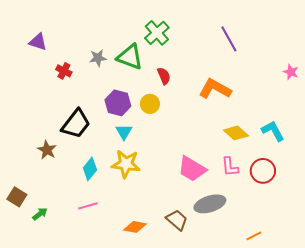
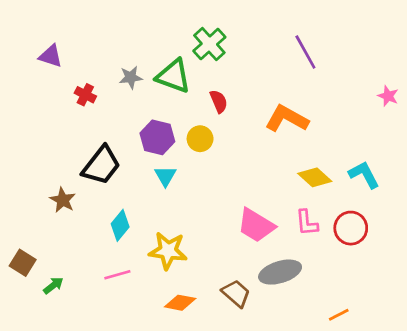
yellow star: (126, 164) -> (168, 251), moved

